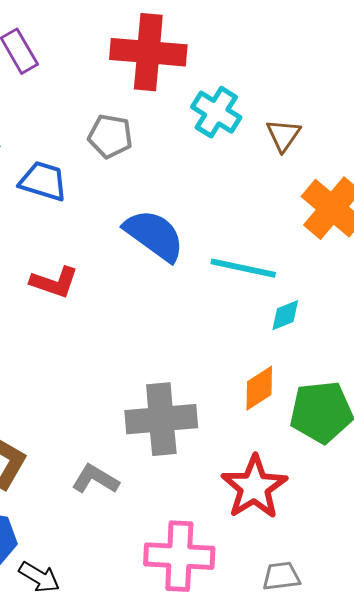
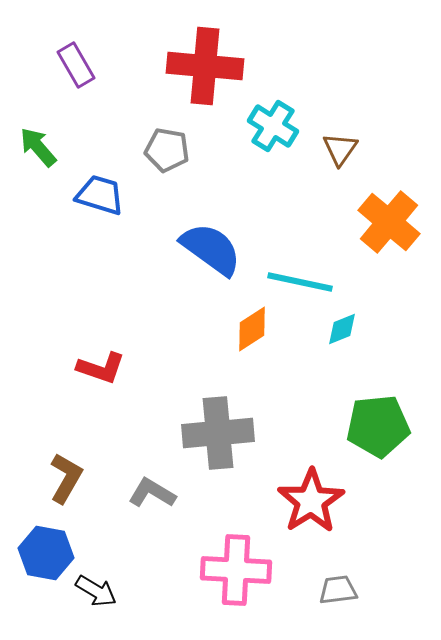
red L-shape: (54, 282) -> (101, 368), moved
orange diamond: (259, 388) -> (252, 329), moved

